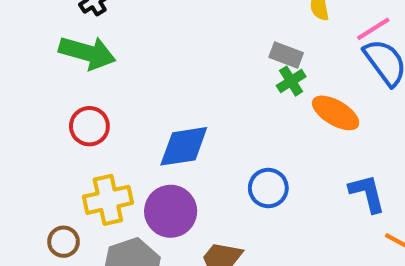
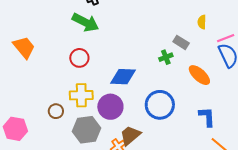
green cross: (291, 81) -> (166, 57), moved
blue circle: (268, 188) -> (160, 105), size x1.5

